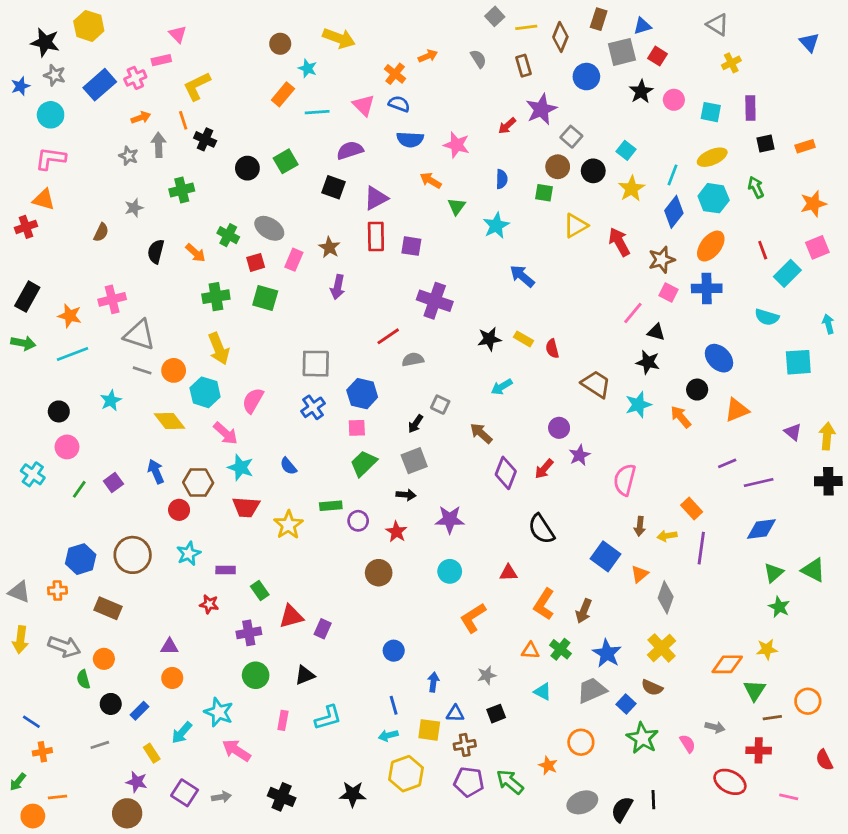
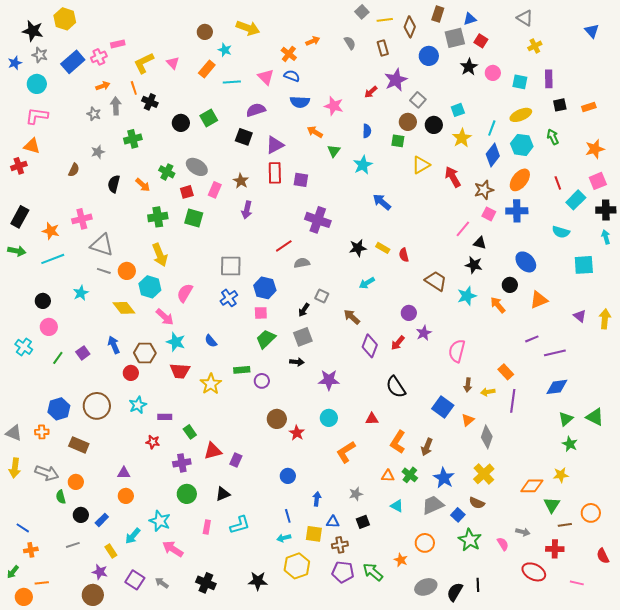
pink triangle: (178, 34) -> (173, 63), moved
cyan square: (626, 150) -> (458, 110), turned 32
black cross: (828, 481) -> (606, 210), moved
red star: (396, 532) -> (297, 433), moved
gray arrow: (221, 797) -> (162, 583), turned -136

